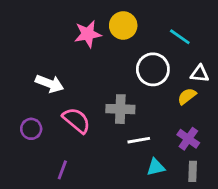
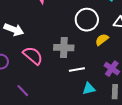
yellow semicircle: (187, 96) -> (102, 40), moved
purple line: (62, 170) -> (23, 91), turned -64

